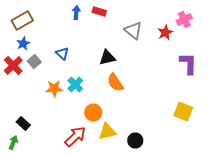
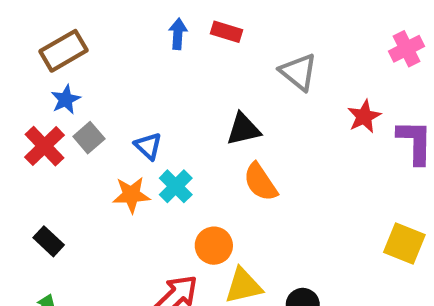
red star: (165, 32) -> (364, 116), moved
blue triangle: (62, 54) -> (148, 146), moved
black rectangle: (23, 124) -> (49, 241), moved

